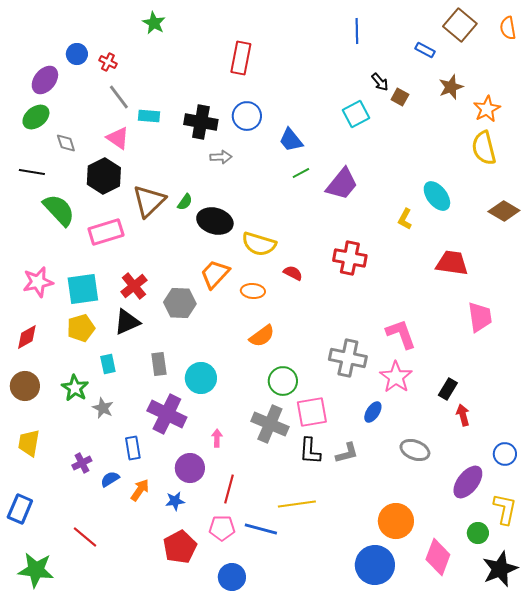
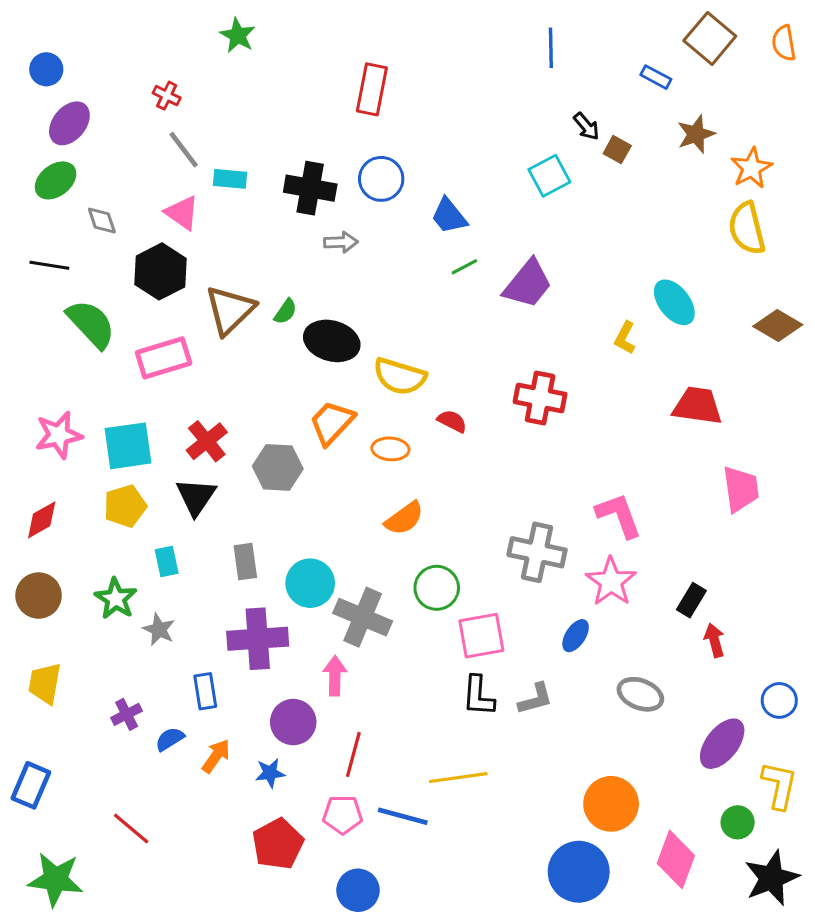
blue circle: (77, 54) -> (46, 69), moved
black triangle: (127, 322) -> (196, 497), turned -32
purple cross: (167, 414) -> (258, 639), turned -30
gray cross: (270, 424) -> (363, 617), moved
pink arrow: (217, 438) -> (335, 676), size x1.4

